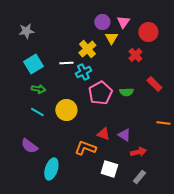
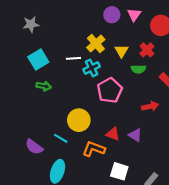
yellow triangle: (111, 38) -> (121, 51), moved
green semicircle: (126, 92) -> (138, 69), moved
yellow circle: (66, 110) -> (79, 120), moved
cyan line: (37, 112) -> (61, 138), moved
red arrow: (138, 152) -> (150, 106), moved

